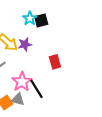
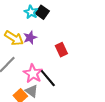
black square: (41, 20) -> (42, 12), turned -32
gray triangle: (18, 99) -> (32, 91), turned 32

